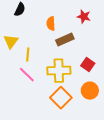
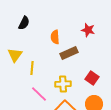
yellow cross: (59, 71) -> (63, 84), size x0.7
pink line: (27, 75) -> (39, 94), moved

